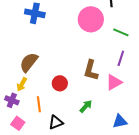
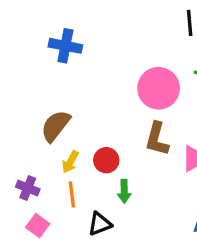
pink circle: (91, 19) -> (159, 88), moved
yellow arrow: (22, 84) -> (70, 162), moved
green arrow: (86, 106) -> (124, 191), moved, turned 136

